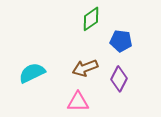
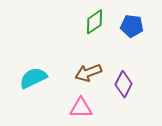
blue pentagon: (121, 41) -> (132, 26), moved

